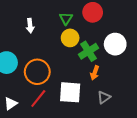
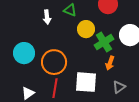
green triangle: (66, 18) -> (70, 10), moved, turned -40
red line: (38, 98) -> (55, 88), turned -30

